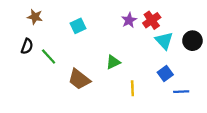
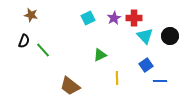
red cross: (152, 20) -> (134, 18), turned 35
cyan square: (78, 26) -> (88, 18), moved
brown trapezoid: (79, 79) -> (70, 86), moved

